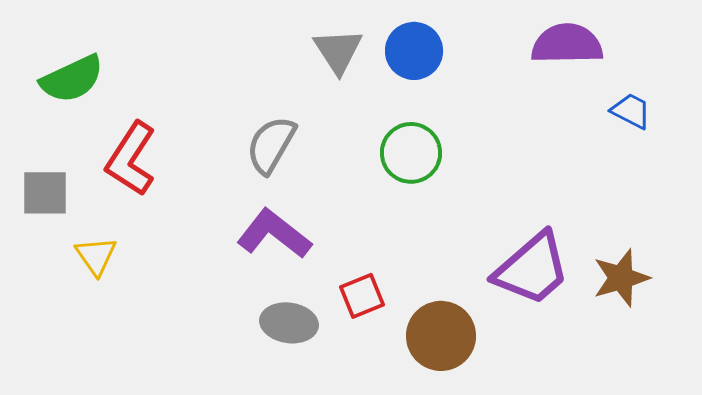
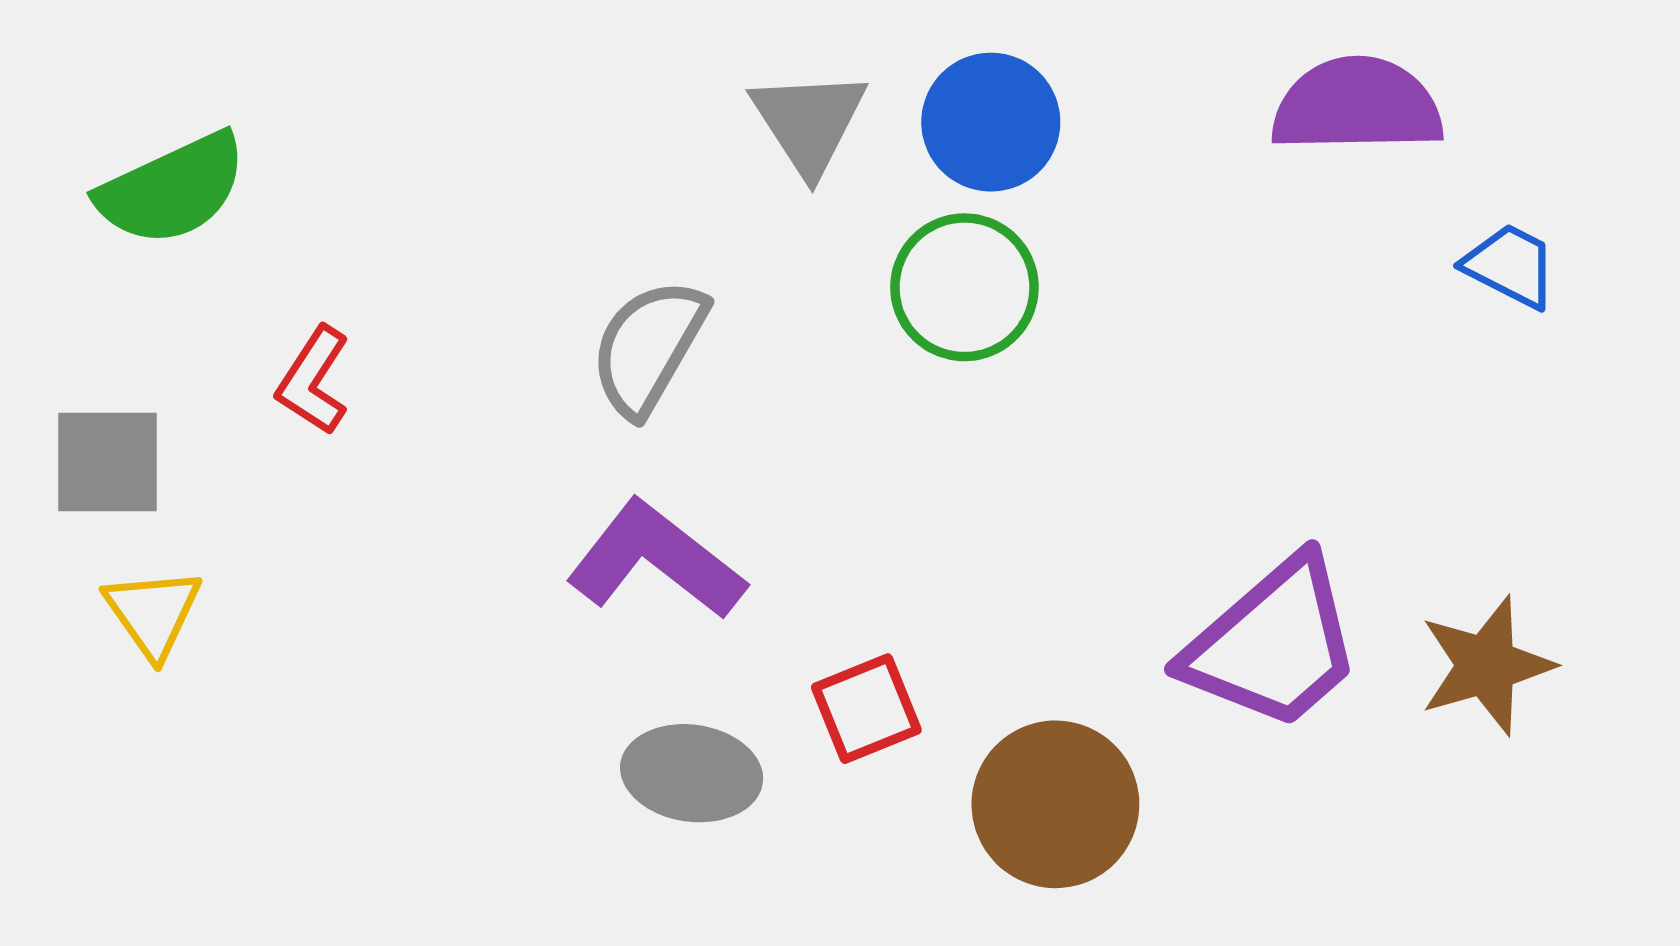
green circle: (411, 153) -> (964, 287), moved
red L-shape: (131, 159) -> (313, 381), size x0.6
yellow triangle: (96, 256) -> (153, 613), moved

